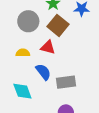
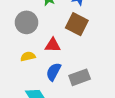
brown square: (58, 25) -> (77, 24), moved
blue semicircle: (43, 72) -> (54, 72), turned -102

